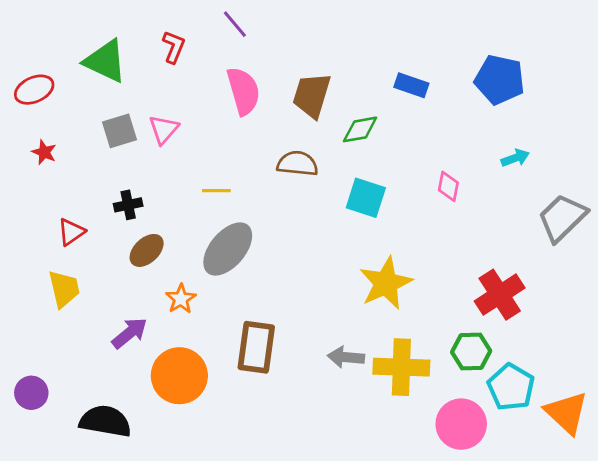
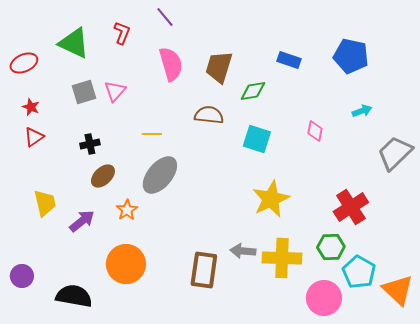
red triangle: (71, 232) -> (34, 137), moved
purple arrow: (130, 333) -> (82, 221), moved
brown rectangle: (256, 347) -> (204, 270), moved

